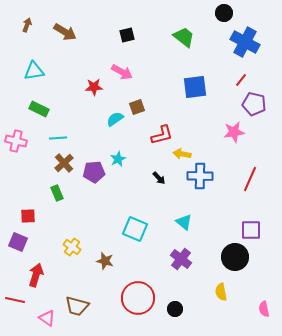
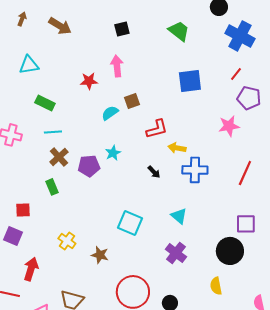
pink arrow: (122, 72) -> (117, 66), turned -125
green rectangle: (39, 109) -> (45, 103), moved

